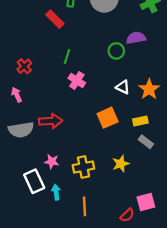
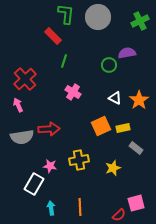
green line: (67, 56) -> (64, 61), moved
red cross: (24, 66) -> (25, 79), size x1.6
yellow rectangle: (140, 121) -> (123, 128), moved
yellow cross: (83, 167) -> (79, 160), moved
white rectangle: (34, 181) -> (34, 184), turned 55
cyan arrow: (56, 192) -> (51, 208), moved

